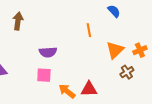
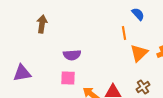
orange line: (89, 30) -> (124, 33), moved
brown cross: (127, 72) -> (143, 87), moved

